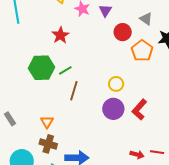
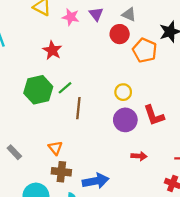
gray triangle: (146, 19) -> (129, 15), moved
red L-shape: (139, 110) -> (154, 115), turned -50
red arrow: (137, 155) -> (139, 156), moved

